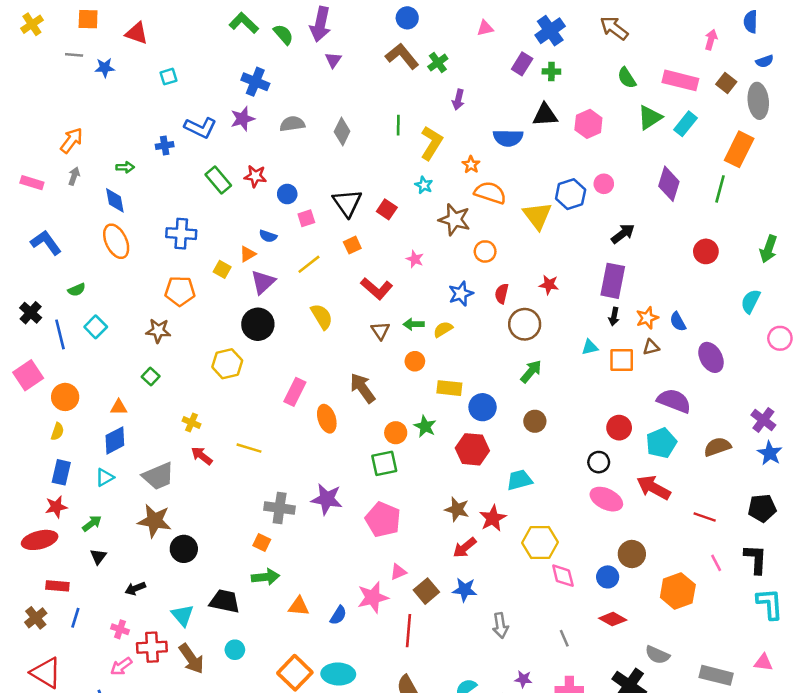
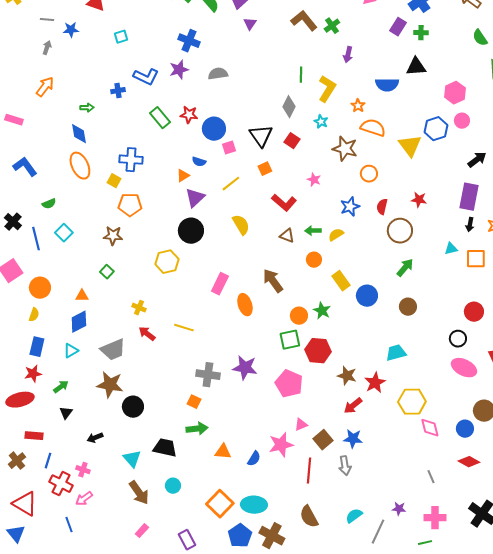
pink hexagon: (588, 124) -> (455, 93), moved
gray diamond: (342, 131) -> (289, 107), moved
gray arrow: (74, 176) -> (47, 48), moved
blue circle: (287, 194) -> (214, 129), size x1.5
yellow square: (222, 269) -> (114, 181), moved
brown triangle: (380, 331) -> (287, 236), turned -35
yellow rectangle: (449, 388) -> (341, 281), turned 48
red hexagon: (472, 449) -> (318, 351), moved
gray arrow: (500, 625) -> (345, 466), moved
red cross: (152, 647) -> (61, 484), moved, turned 30

